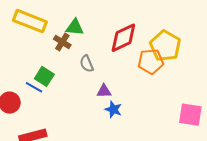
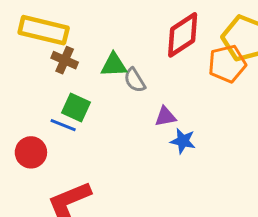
green triangle: (75, 27) -> (114, 65), moved
brown cross: (62, 42) -> (65, 60), moved

